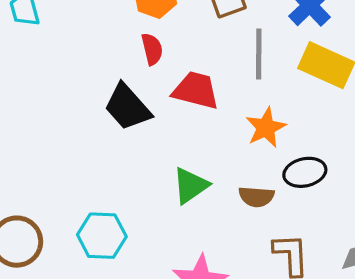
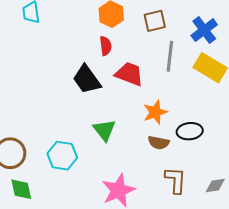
orange star: (266, 128) -> (155, 112), moved
green triangle: (191, 186) -> (104, 130), moved, turned -40

